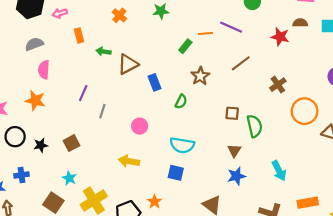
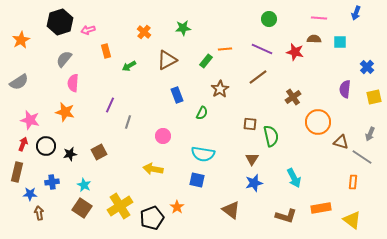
purple line: (231, 27) -> (262, 49), moved
gray semicircle: (34, 44) -> (64, 59), turned -30
green arrow: (103, 52) -> (129, 66), turned -40
brown triangle: (128, 64) -> (167, 60), moved
cyan star: (69, 178) -> (84, 185), moved

